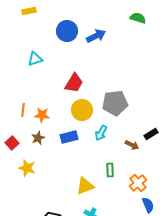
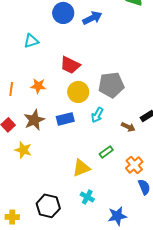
red trapezoid: (74, 83) -> (70, 65), turned 85
orange line: (23, 110) -> (11, 89), moved
orange star: (42, 115) -> (38, 86), moved
brown star: (38, 138) -> (34, 120), size x1.5
green rectangle: (110, 170) -> (106, 152), turned 56

